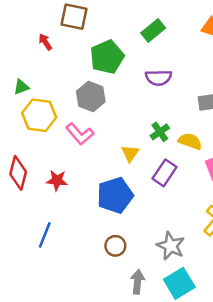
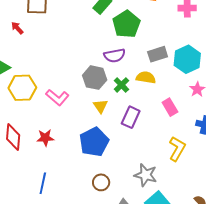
green pentagon: (107, 57) -> (126, 24), moved
purple semicircle: (159, 78) -> (115, 55), moved
gray hexagon: (91, 97) -> (95, 78), moved
yellow semicircle: (190, 141) -> (146, 77), moved

